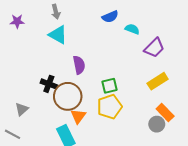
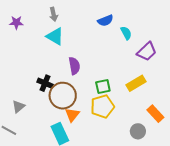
cyan semicircle: (132, 29) -> (126, 33), turned 40
yellow rectangle: (158, 81) -> (136, 83), moved
gray circle: (157, 124) -> (138, 131), moved

